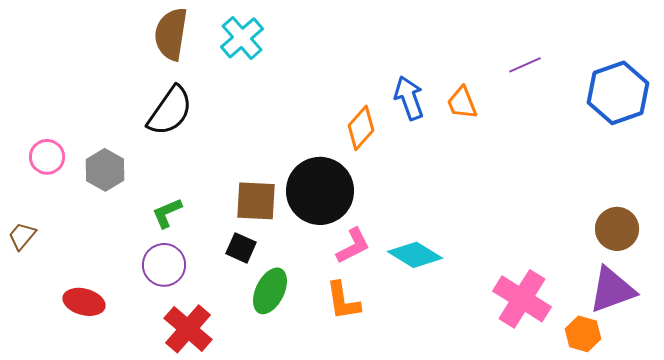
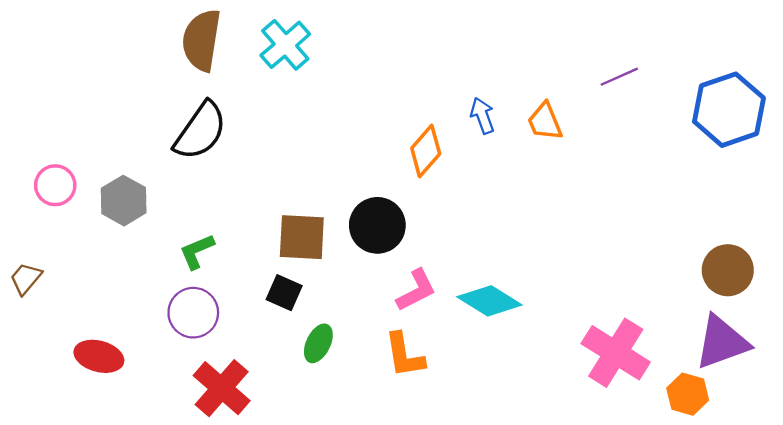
blue arrow: (409, 98) -> (482, 116), size x0.7
black circle: (320, 191) -> (377, 225), size x0.7
green ellipse: (270, 291) -> (318, 343), size x0.7

